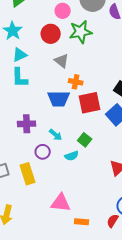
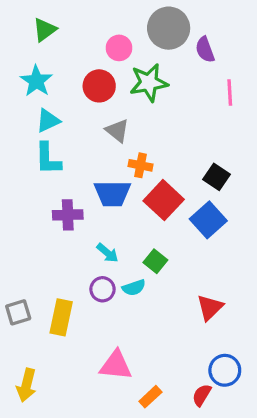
red square: (90, 103) -> (164, 200), turned -35
purple cross: (27, 124) -> (68, 215), moved
purple circle: (43, 152) -> (102, 289), moved
yellow rectangle: (28, 174) -> (61, 317), turned 30
orange rectangle: (82, 222) -> (150, 397), turned -48

